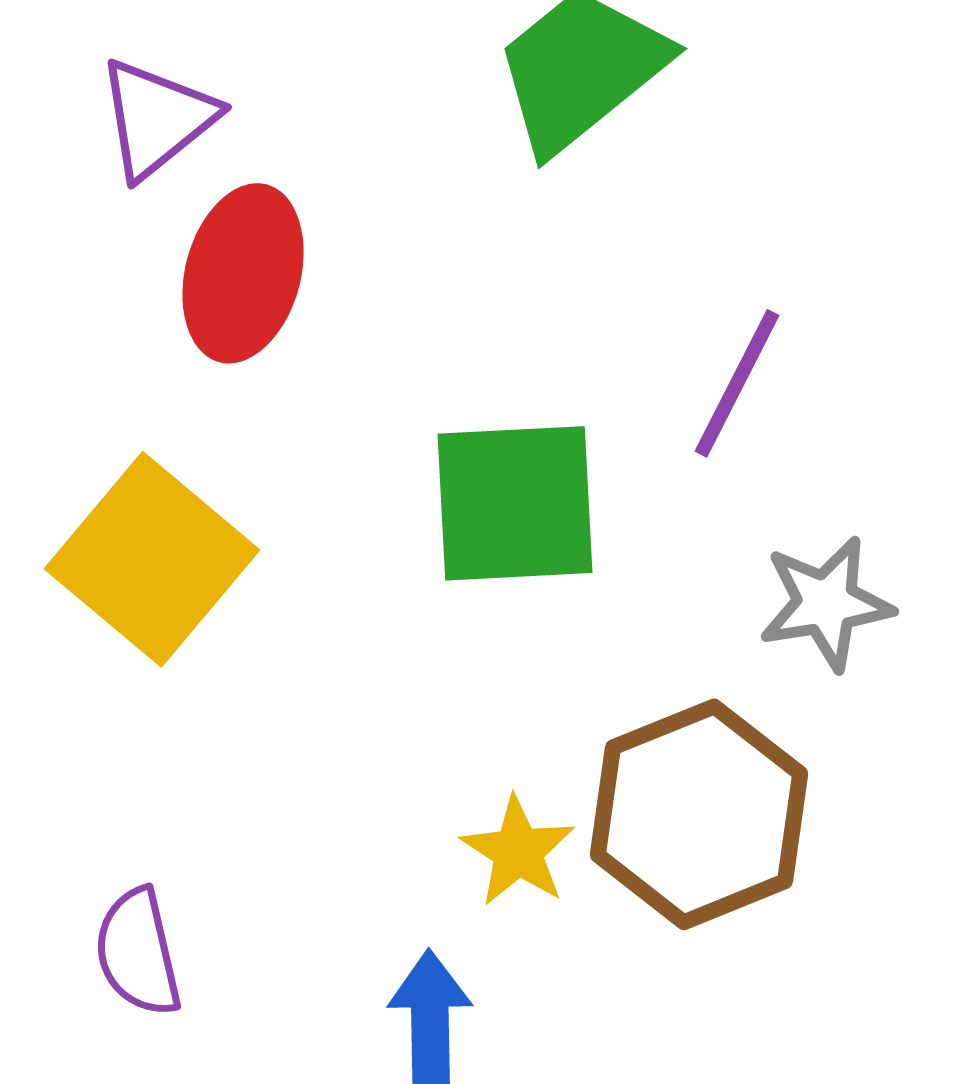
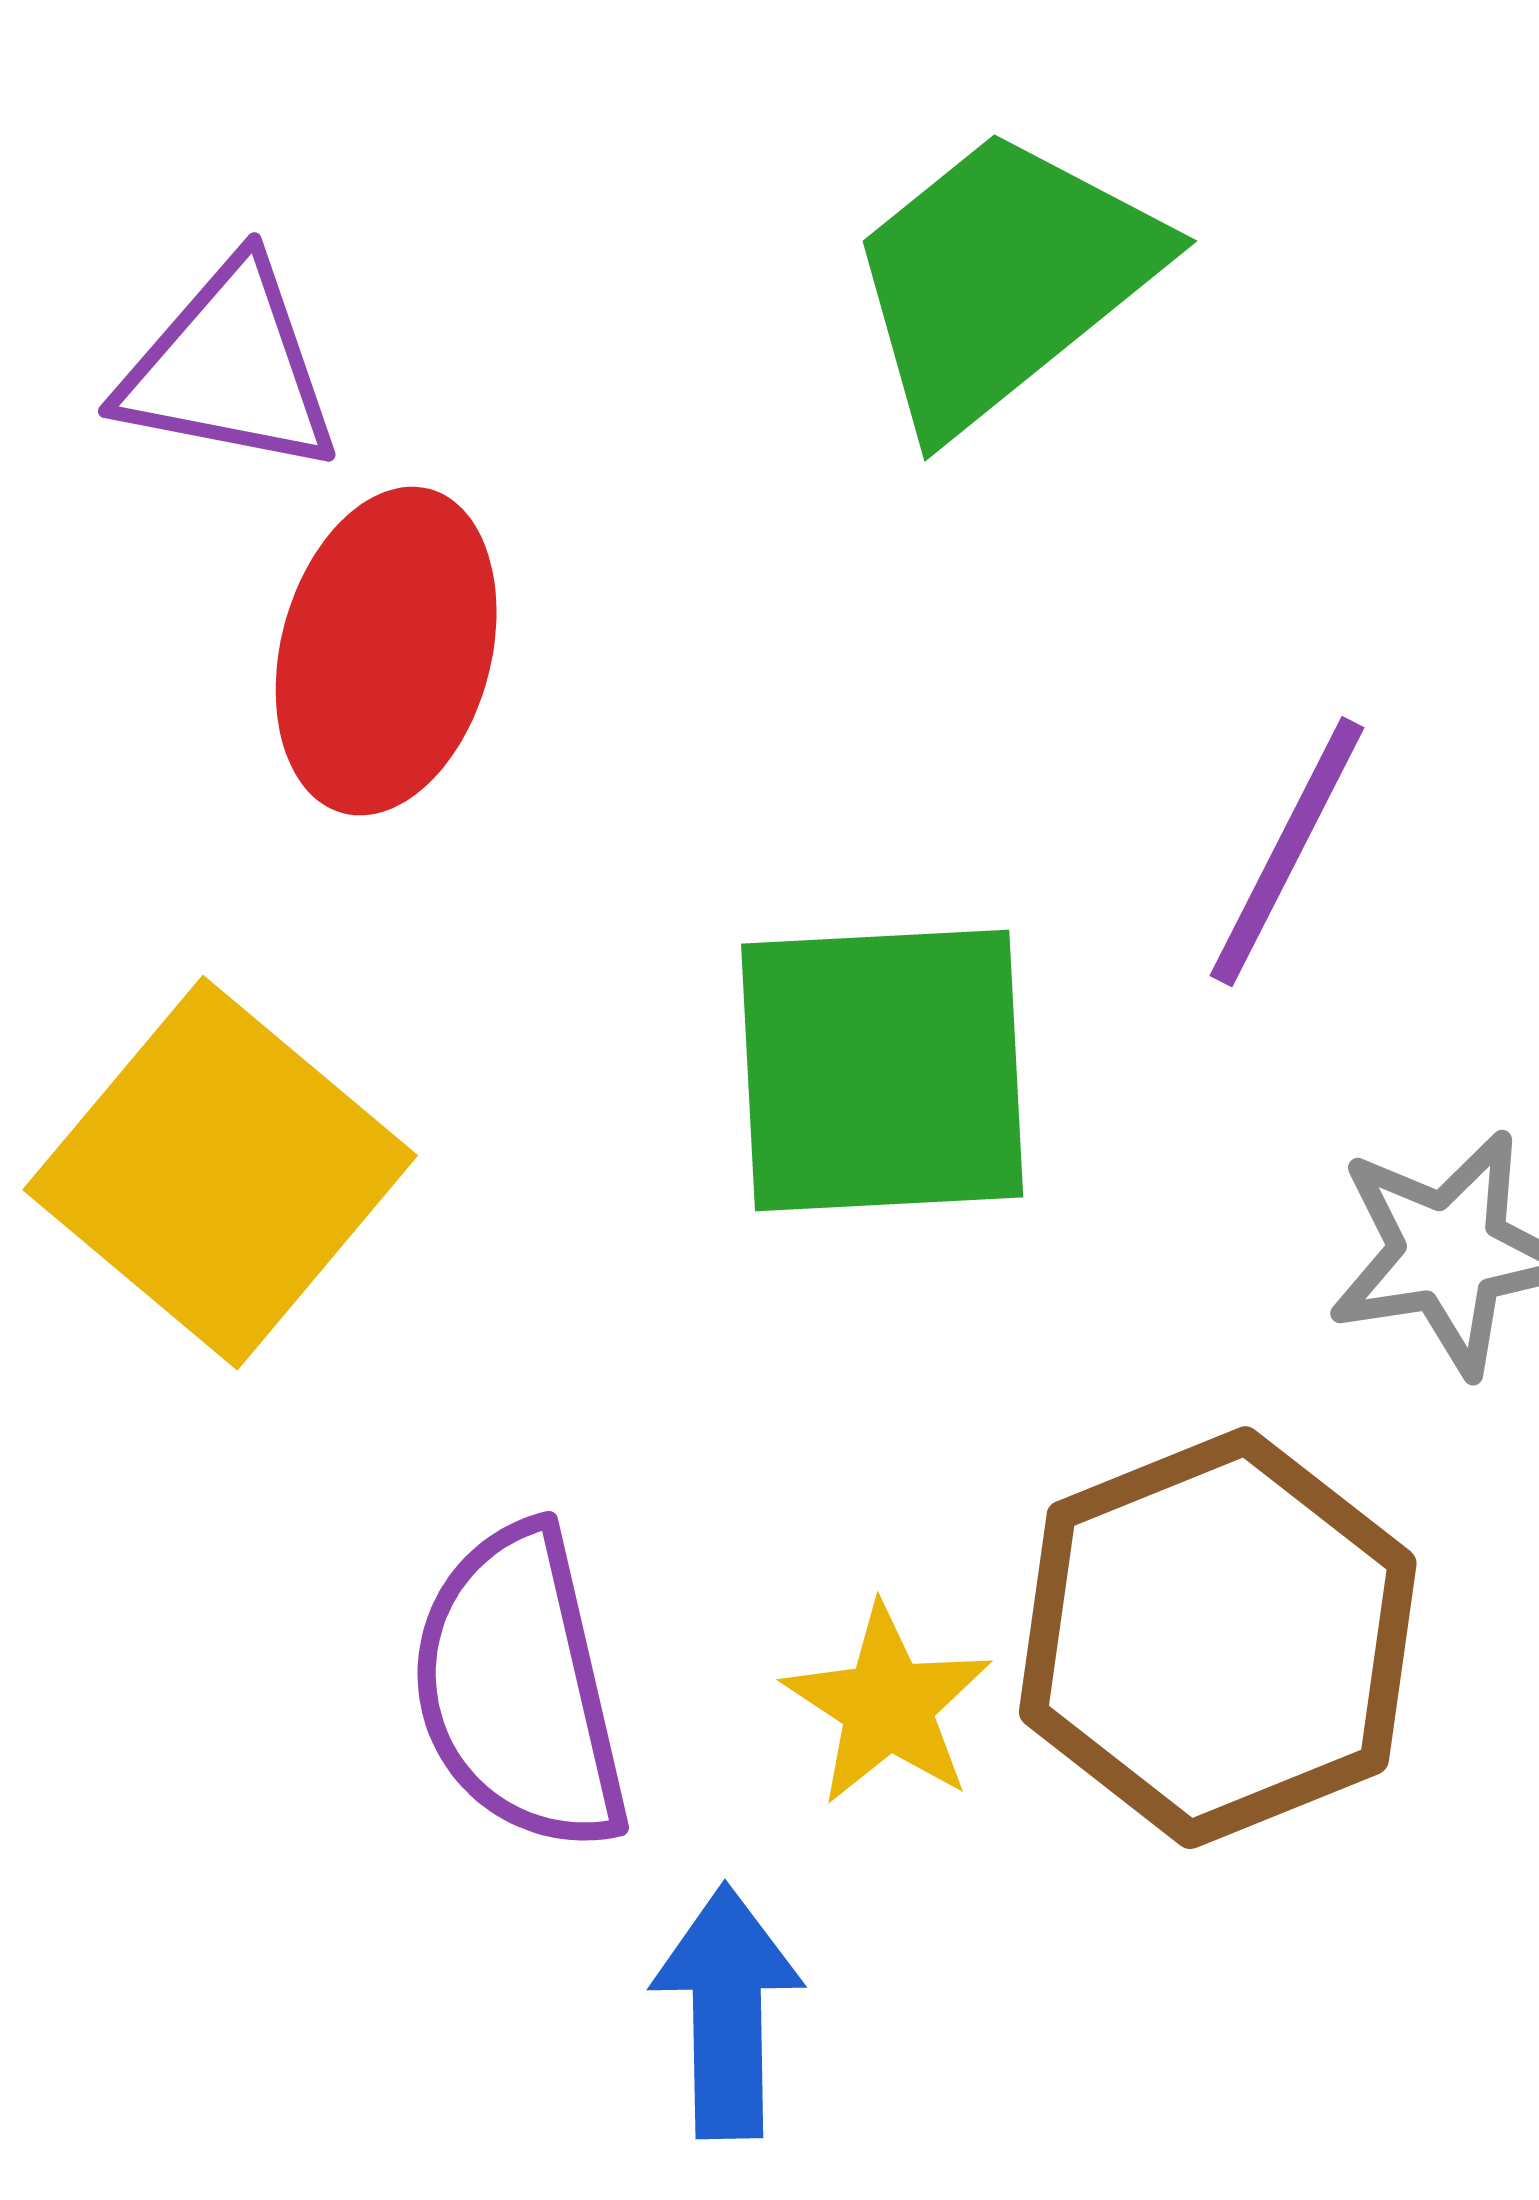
purple triangle: (157, 118) -> (229, 368), turned 50
purple semicircle: (138, 952) -> (519, 1689), moved, size x1.4

